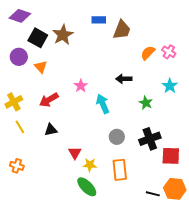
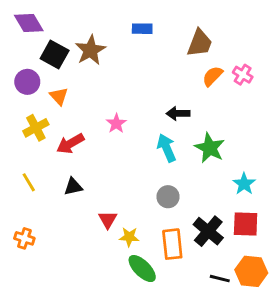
purple diamond: (20, 16) -> (29, 23), turned 40
brown trapezoid: (122, 30) -> (200, 43), moved
cyan star: (170, 86) -> (244, 184), moved
yellow cross: (14, 102) -> (36, 128), moved
green star: (146, 103) -> (210, 148), size x1.5
cyan arrow: (103, 104) -> (167, 148), moved
black cross: (150, 139) -> (208, 231), moved, turned -30
green ellipse: (87, 187) -> (142, 269), moved

